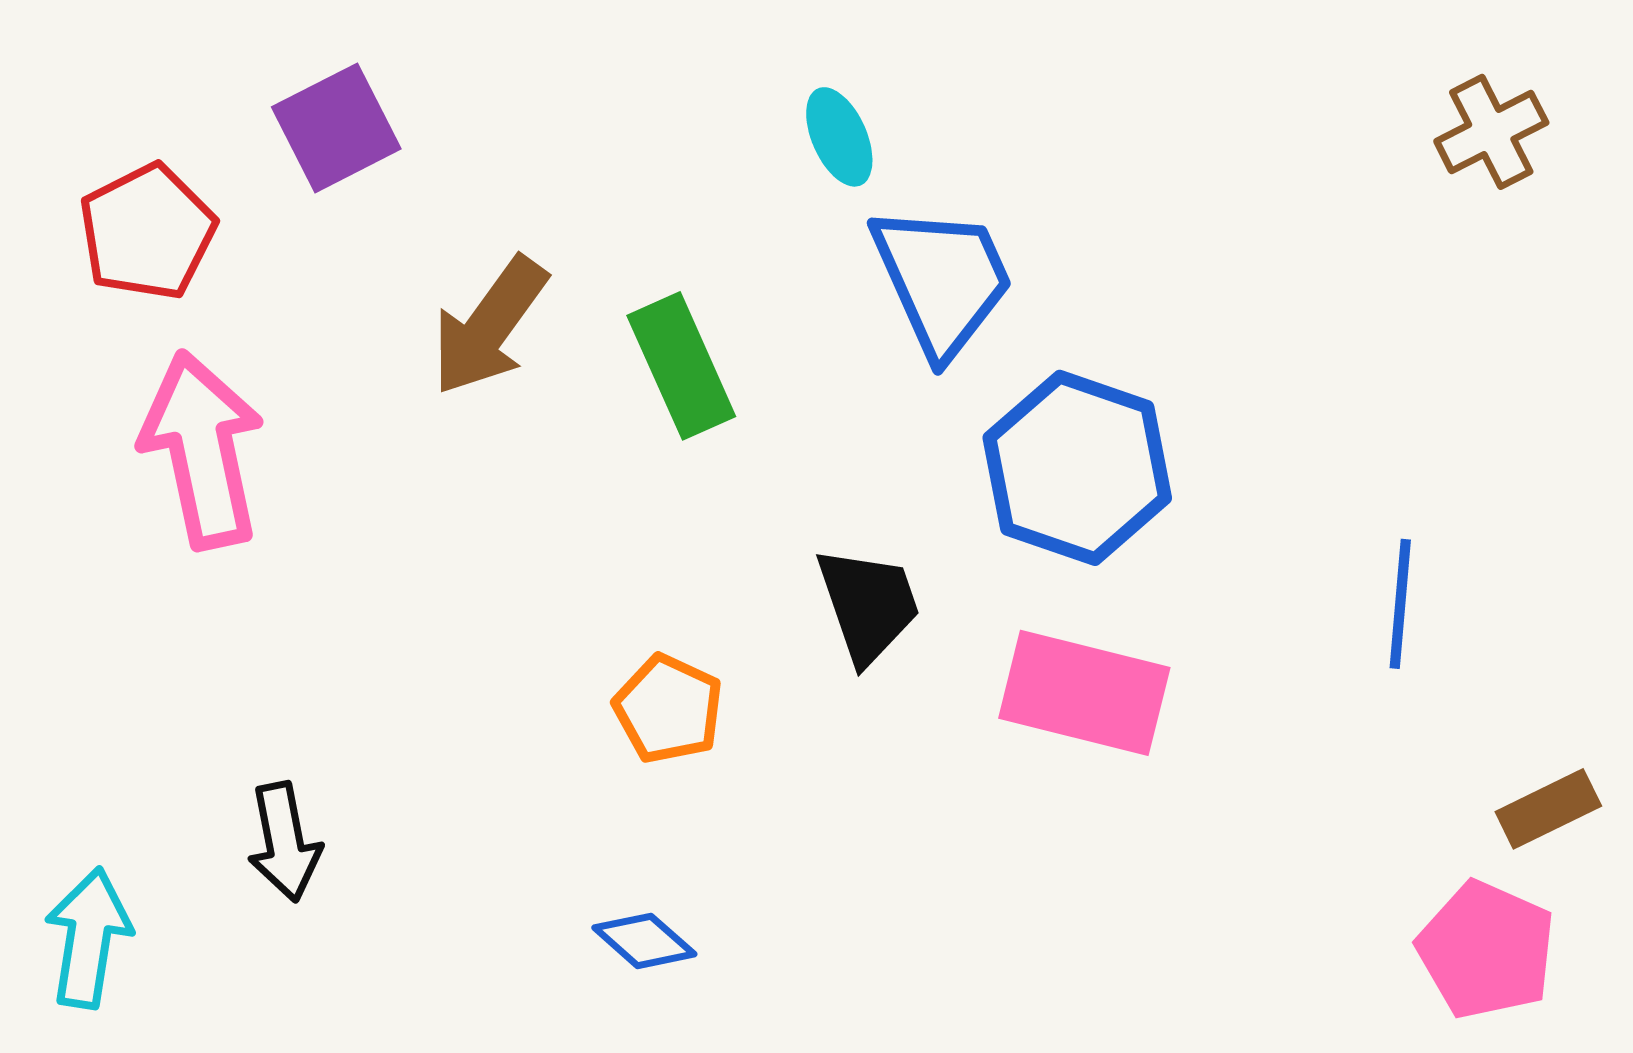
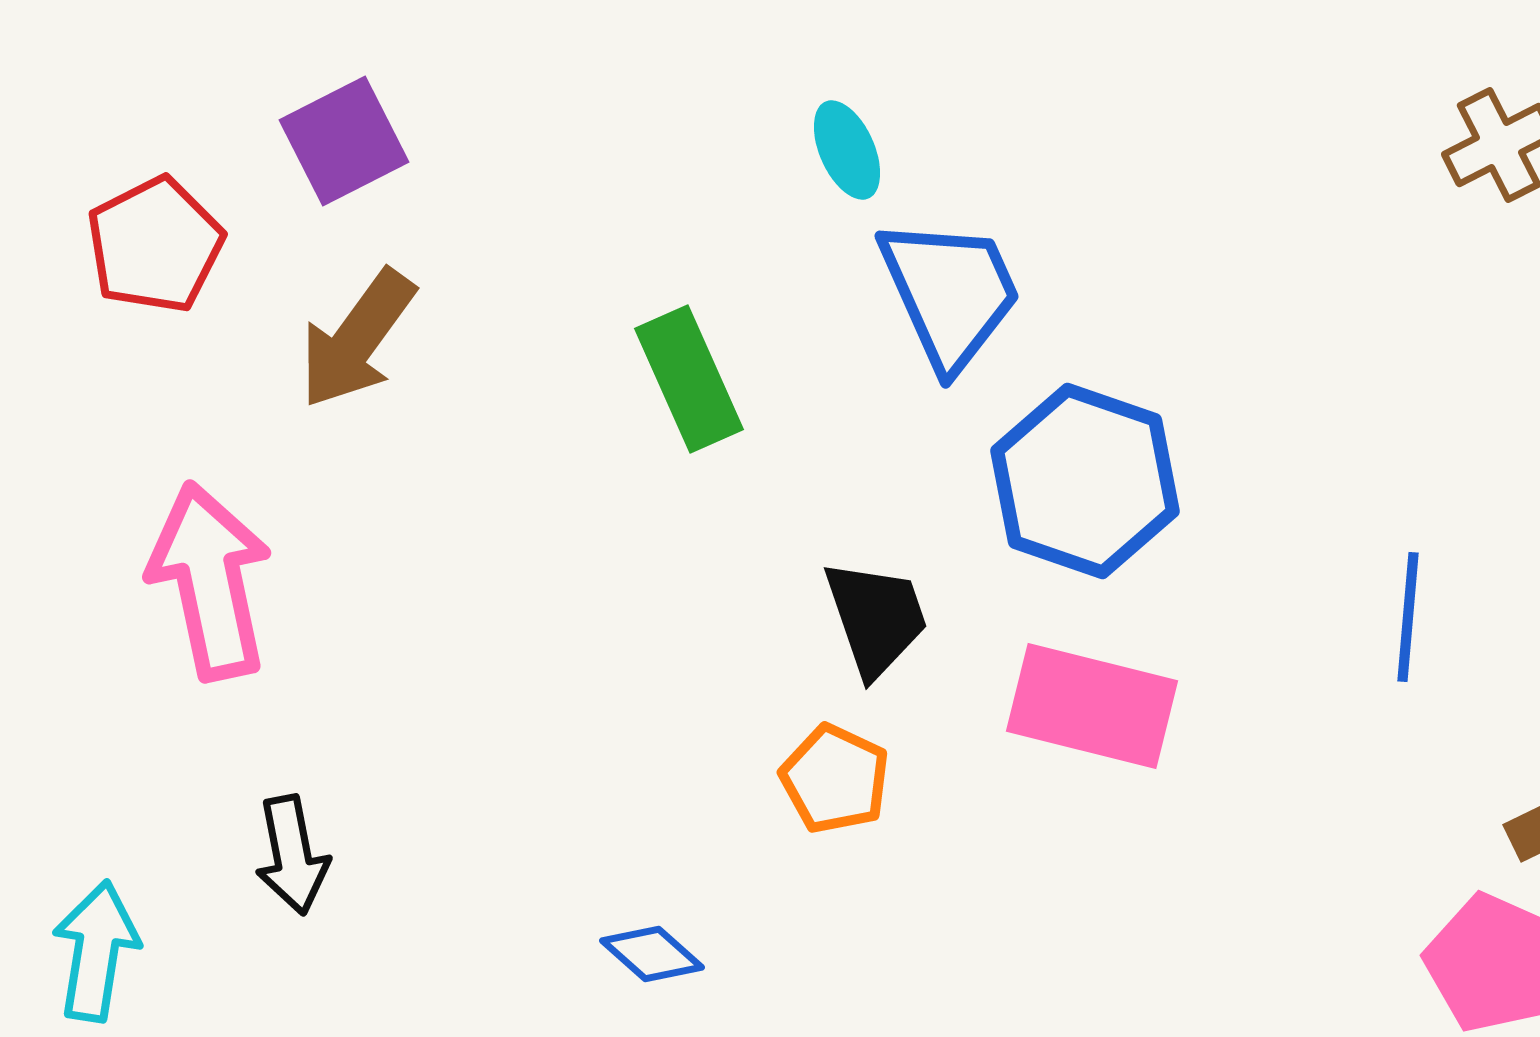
brown arrow: (489, 326) -> (357, 339), moved
pink arrow: (202, 450) -> (210, 581), moved
orange pentagon: (668, 709) -> (835, 779), moved

